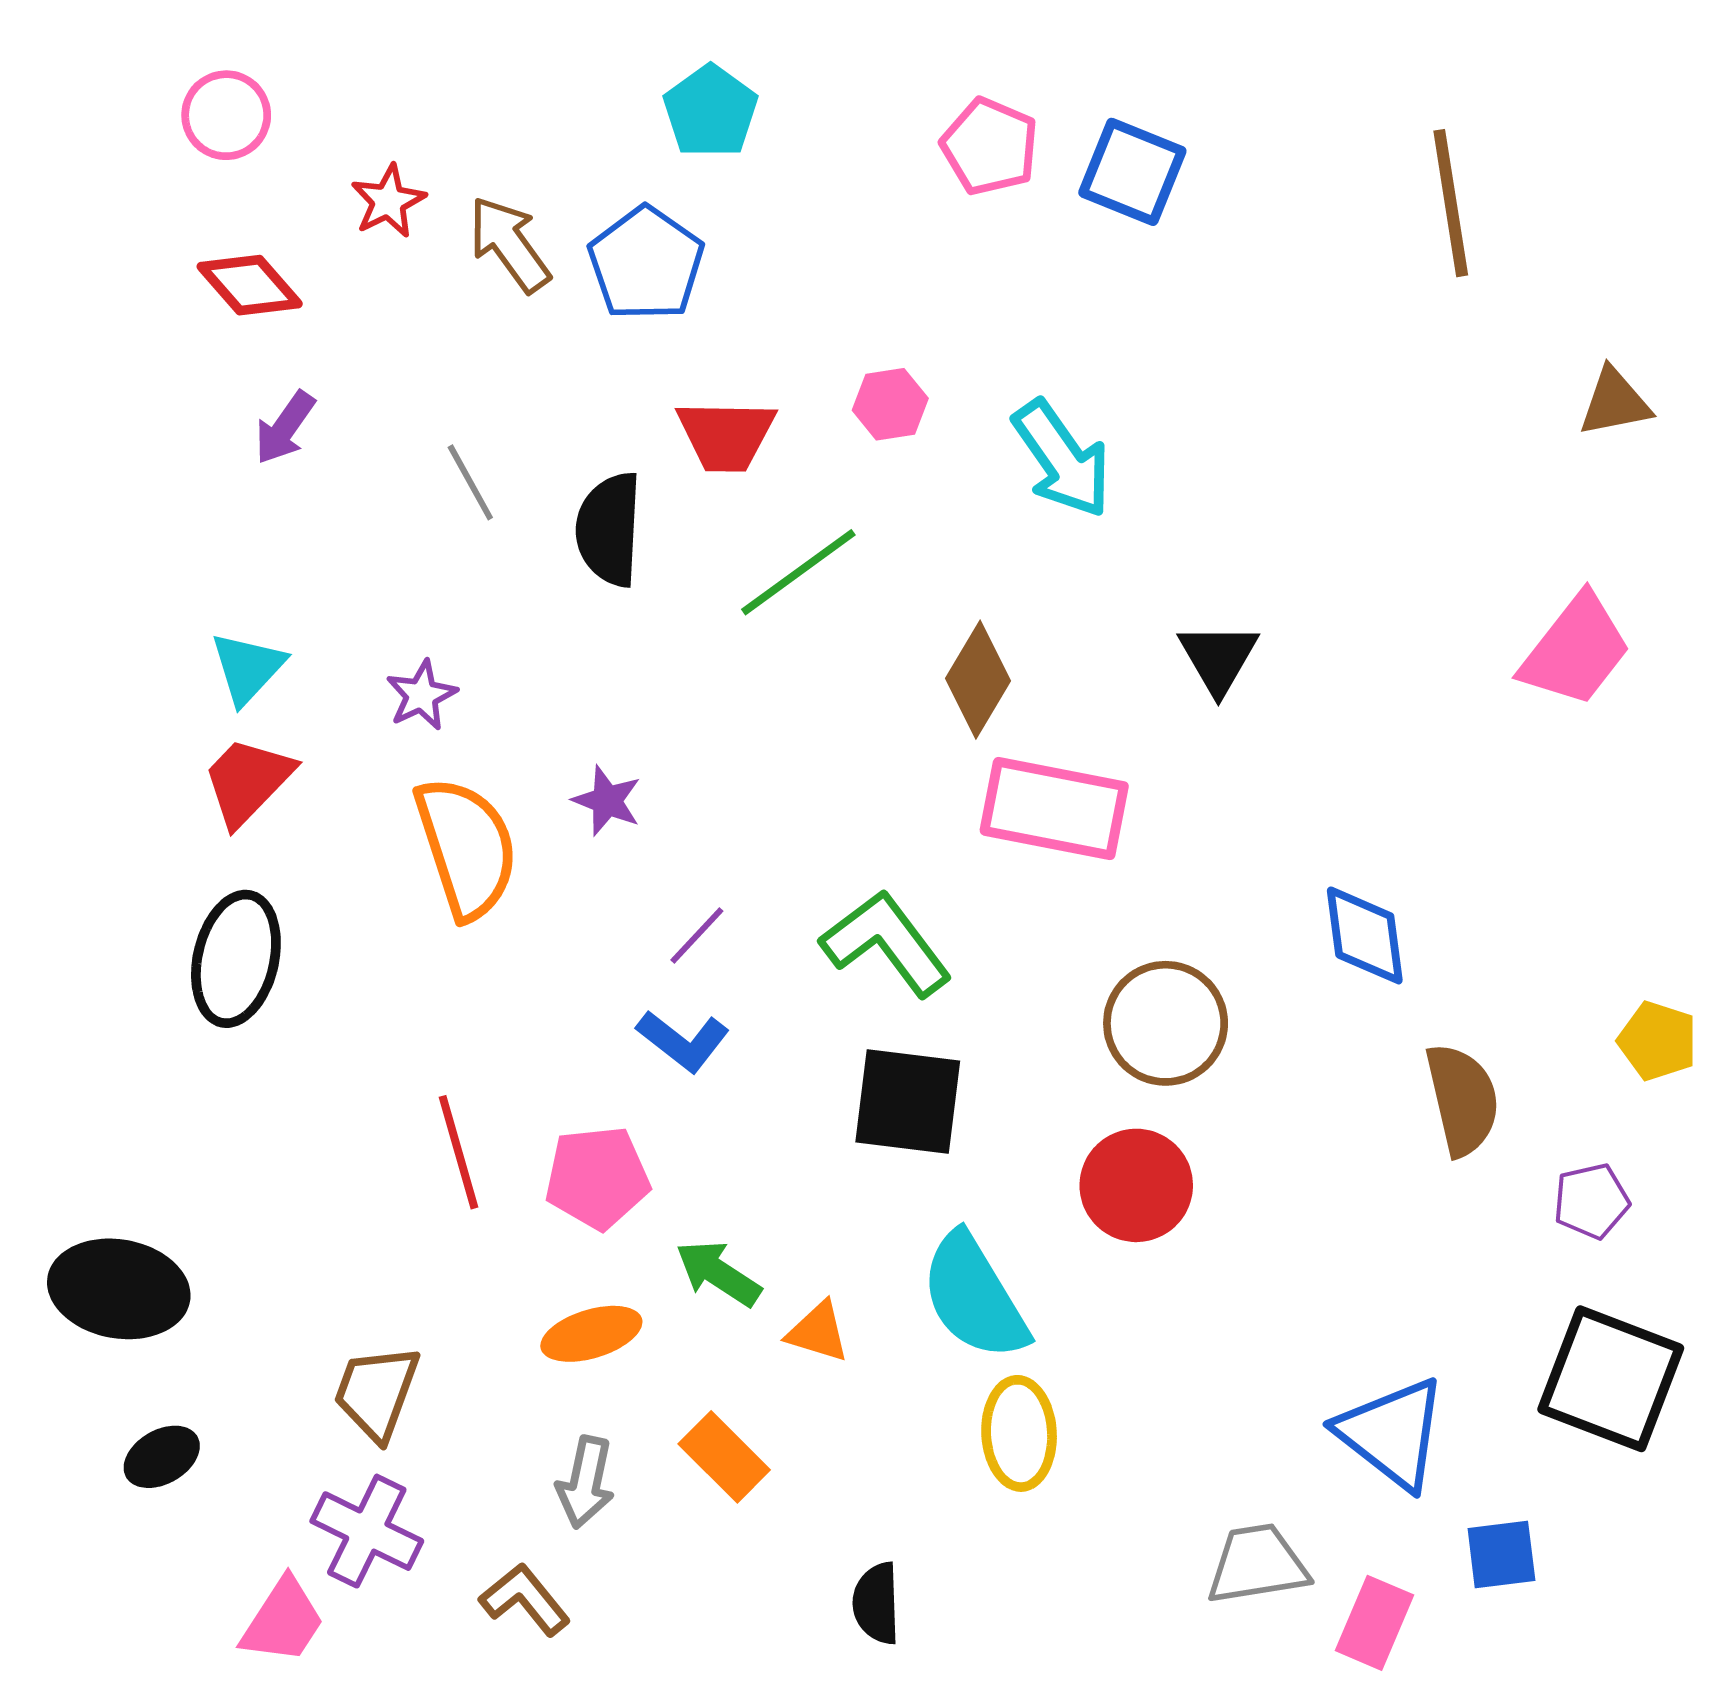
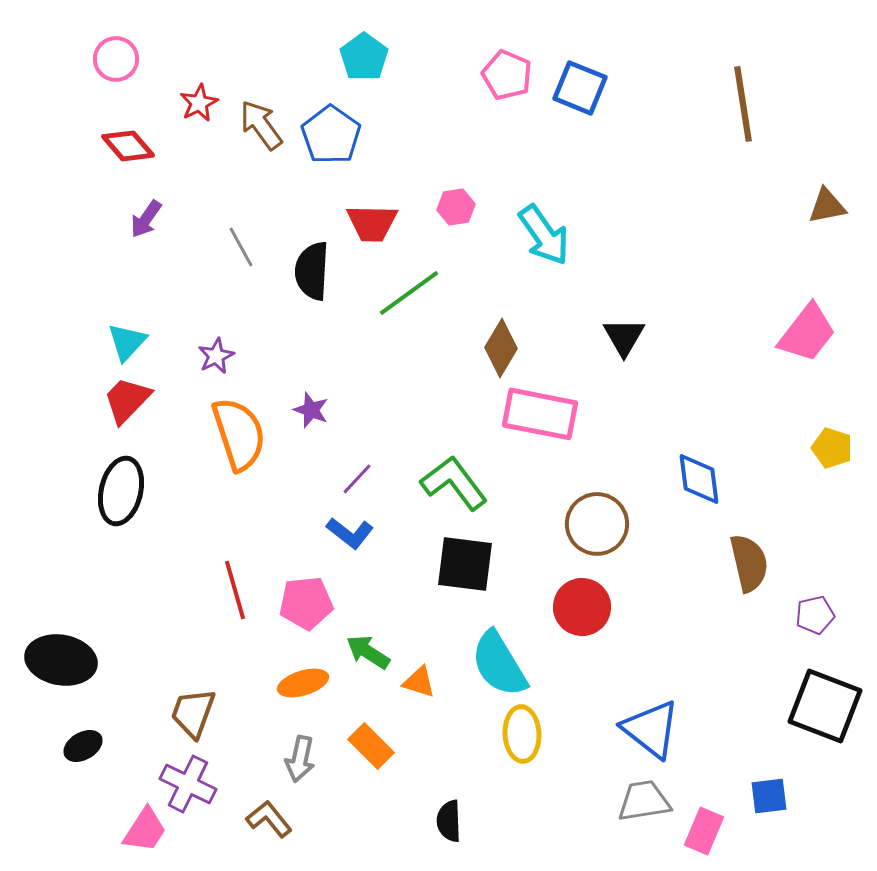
yellow pentagon: (1658, 1041) -> (832, 448), moved
blue triangle: (1392, 1433) -> (651, 729), moved

